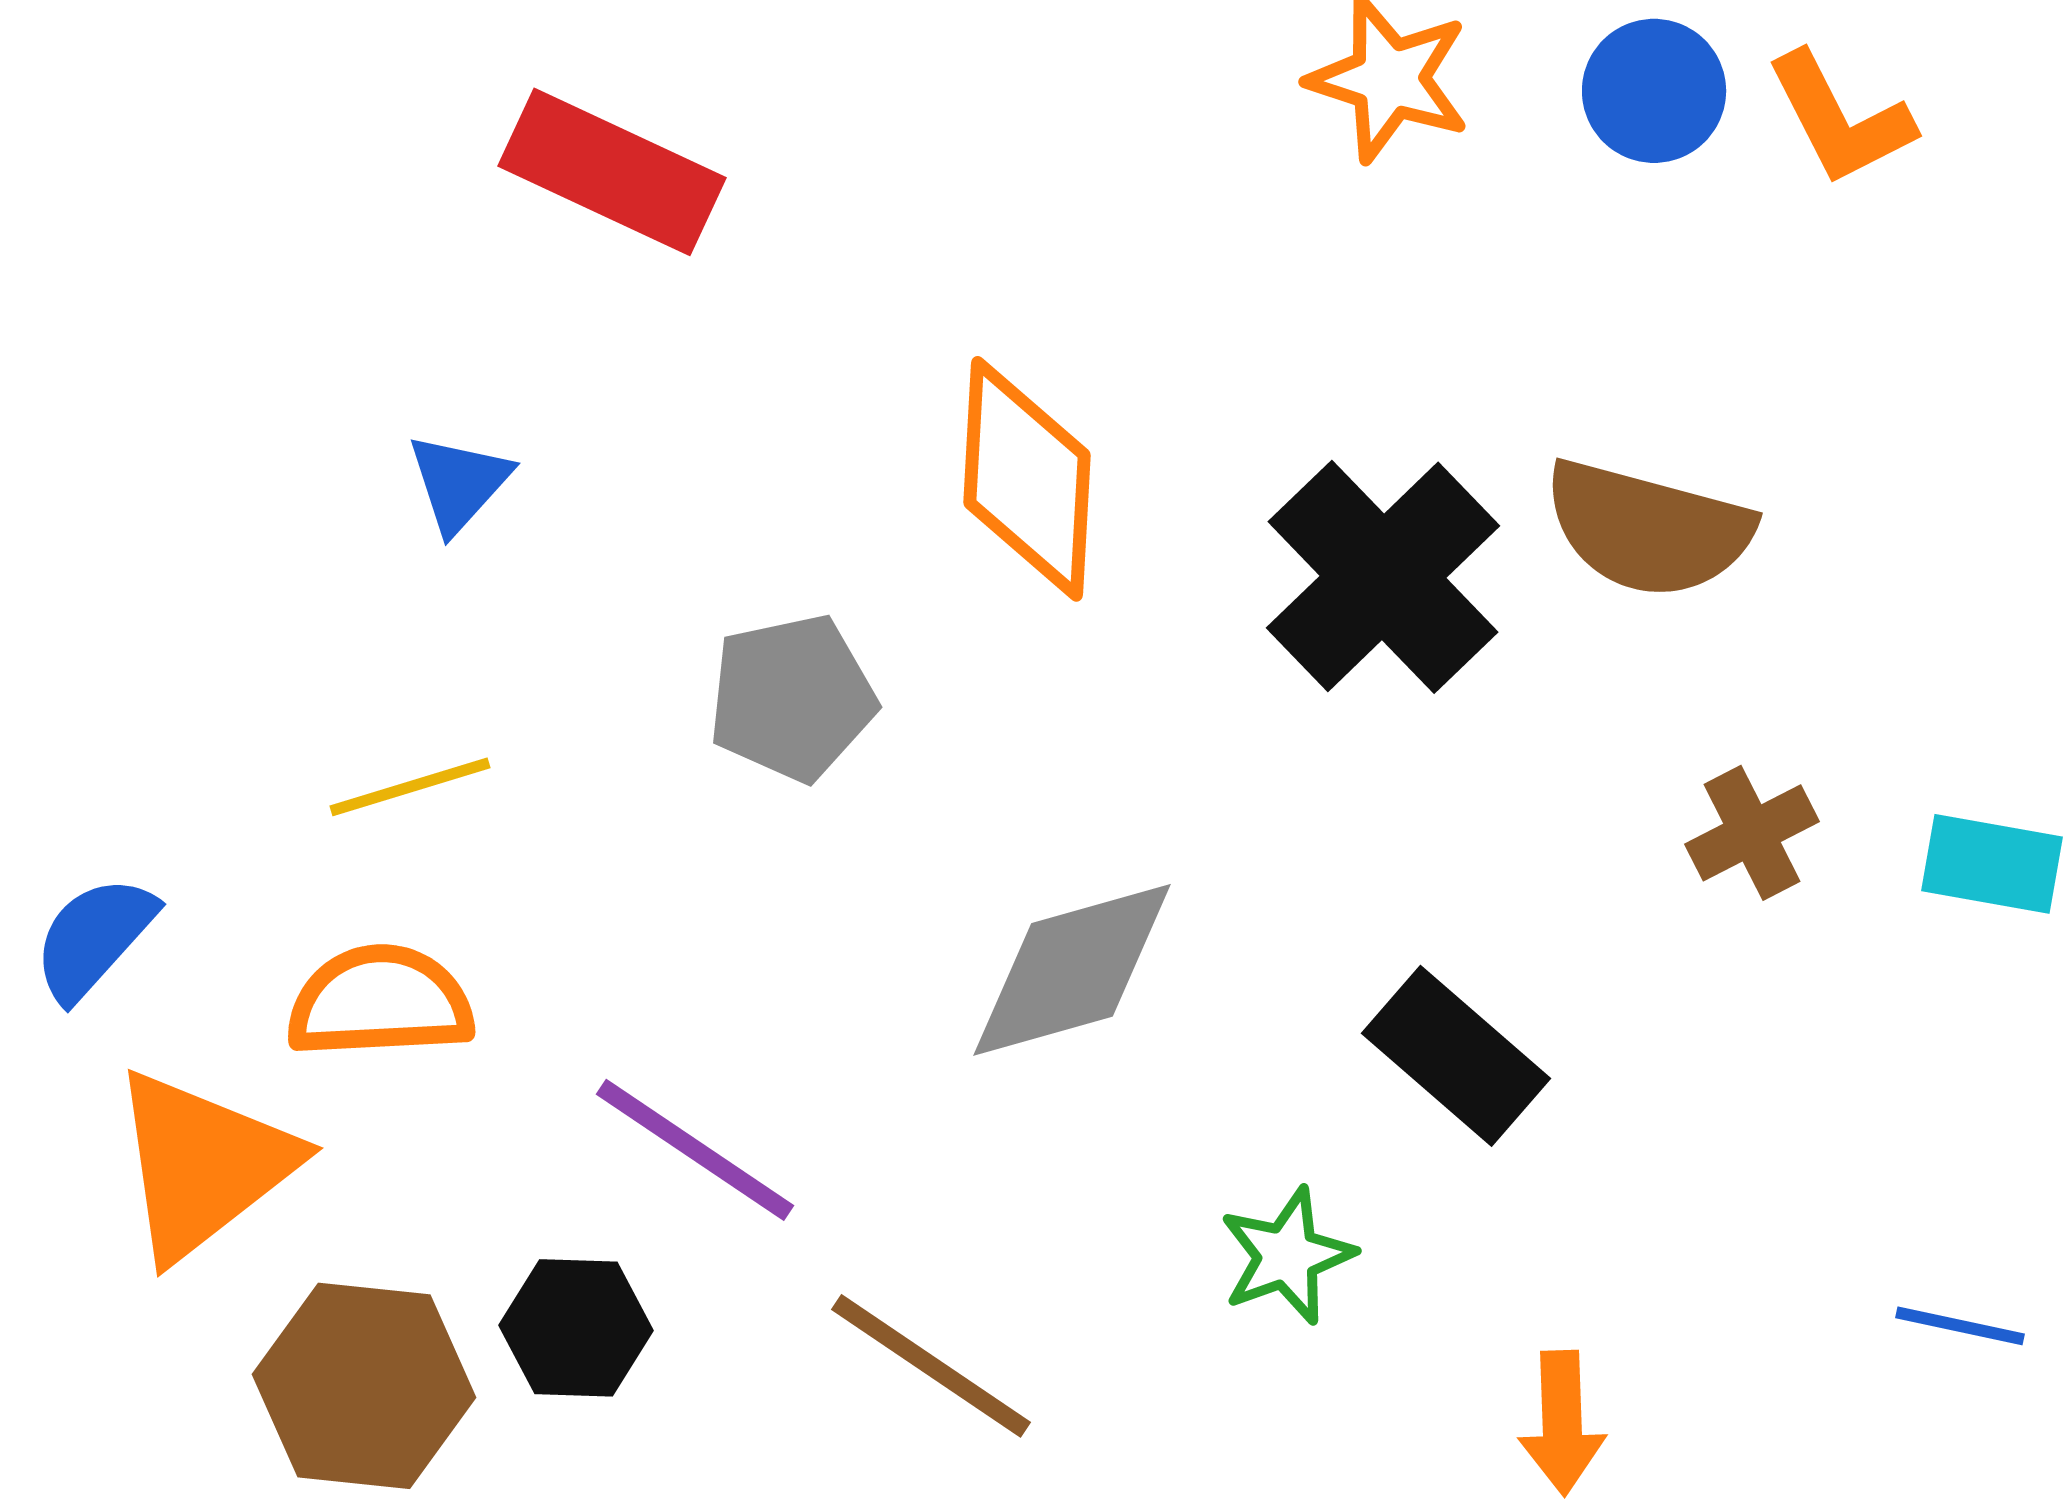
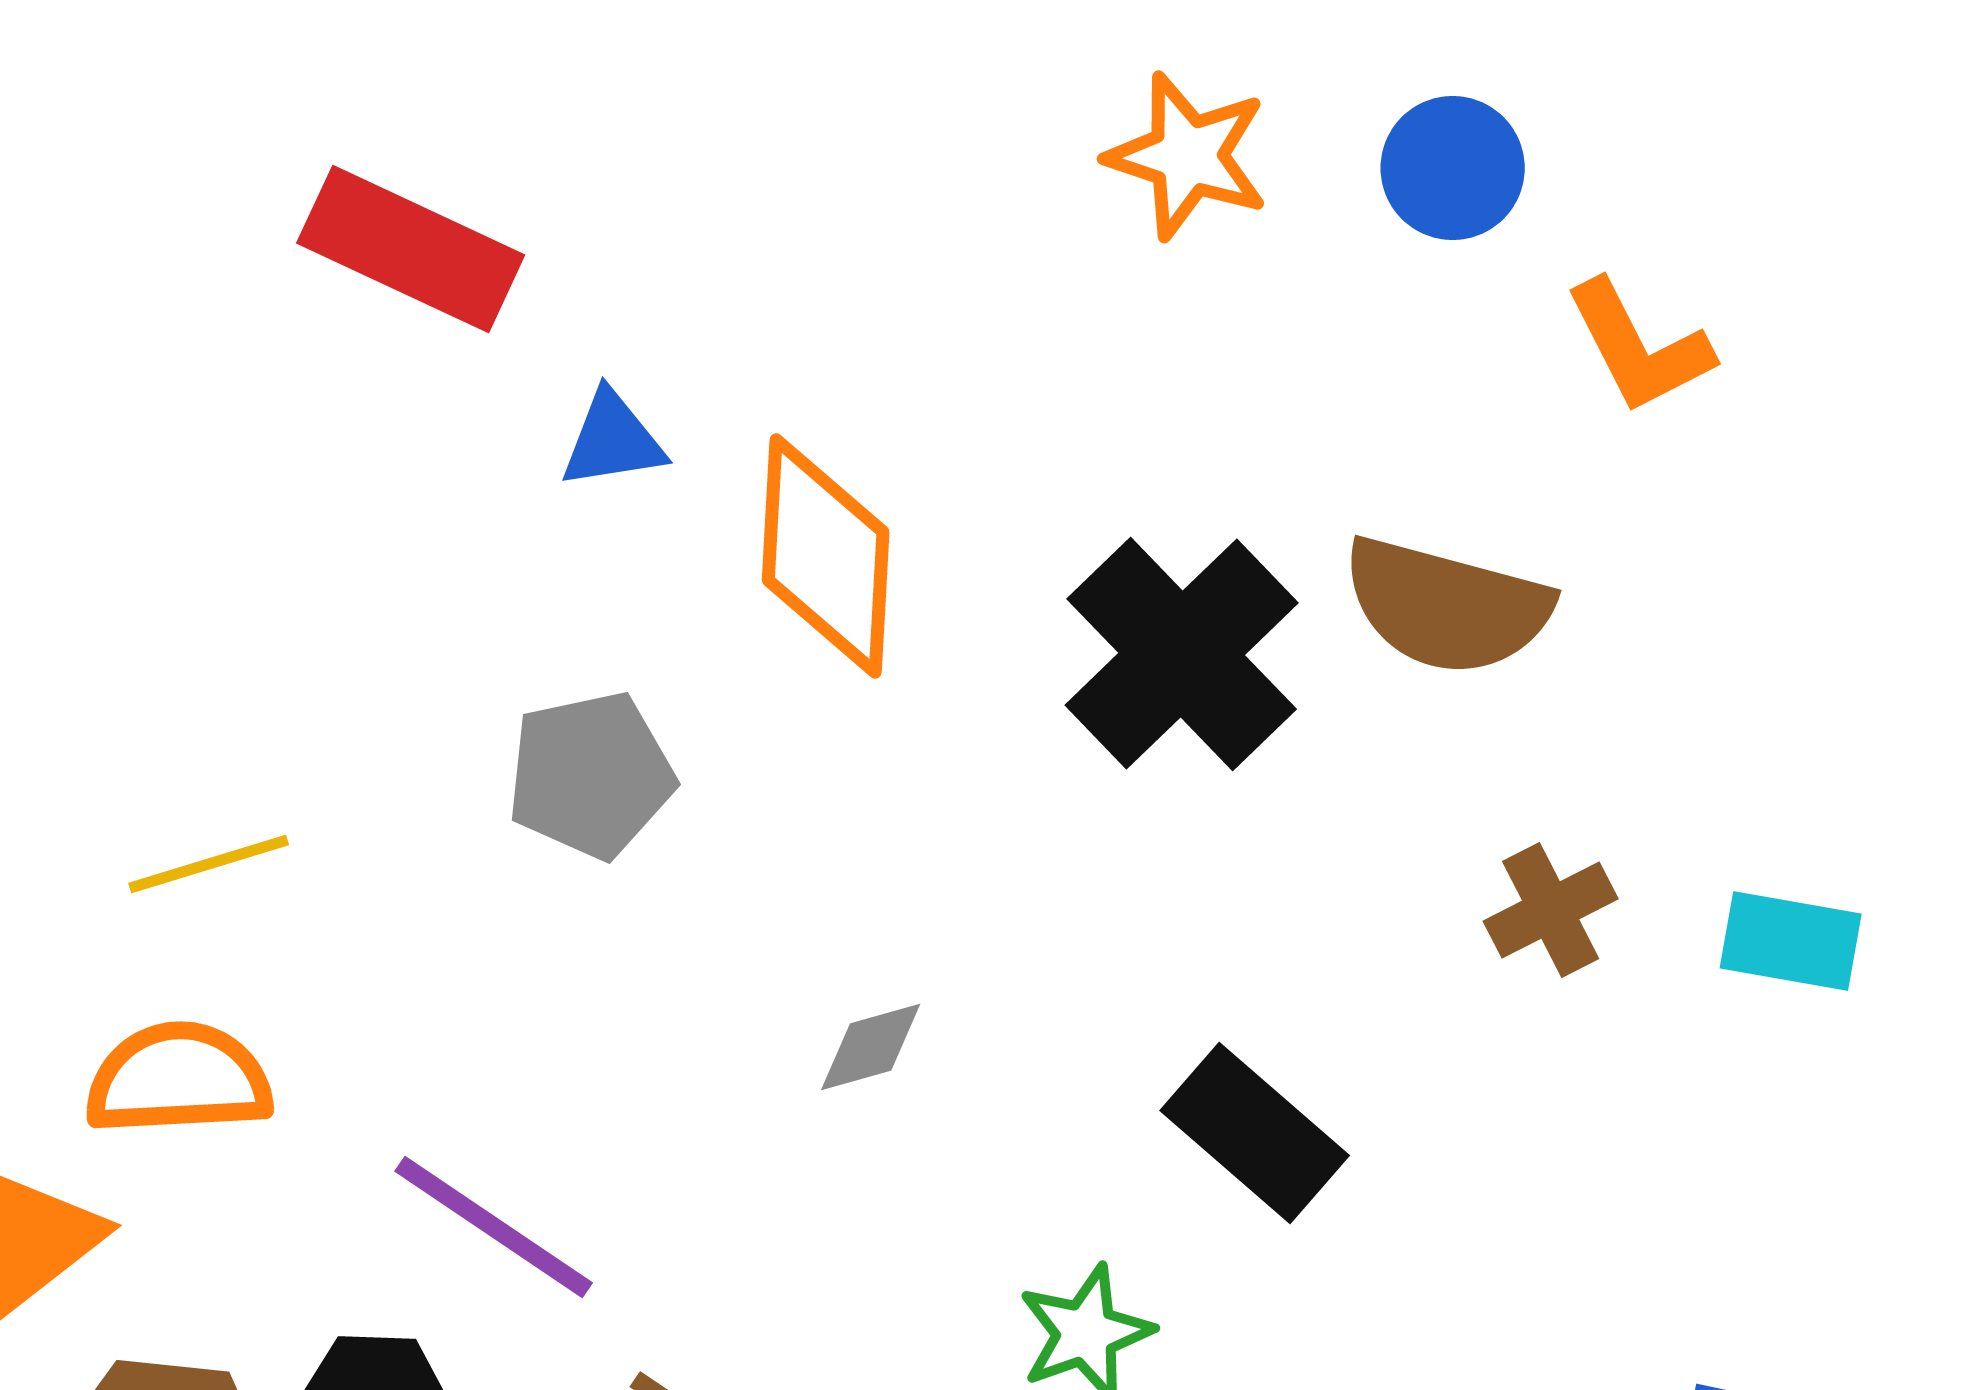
orange L-shape: (1840, 119) -> (1639, 347), moved
blue triangle: (459, 483) -> (613, 440), moved, turned 39
gray diamond: (1072, 970) -> (871, 1047), size x0.5

